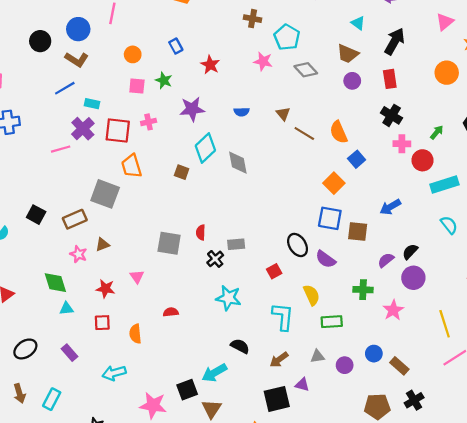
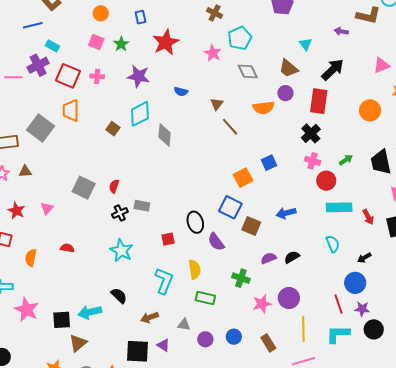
red star: (210, 65) -> (166, 42), size x1.5
red rectangle: (390, 79) -> (319, 101), size x1.4
orange semicircle: (339, 132) -> (264, 108), moved, turned -90
purple circle: (413, 278) -> (289, 298), moved
brown rectangle: (399, 366) -> (268, 343), moved
pink star: (153, 405) -> (27, 310), moved

